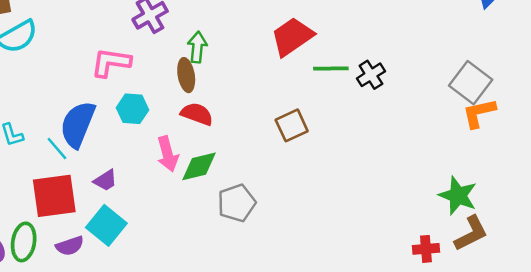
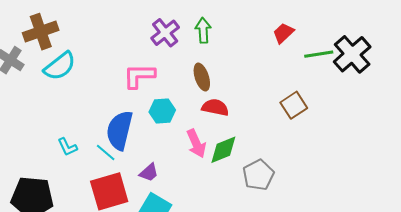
red trapezoid: (292, 37) -> (283, 33), size x0.6
green arrow: (197, 47) -> (203, 30), moved
black cross: (371, 75) -> (352, 54), size x1.6

